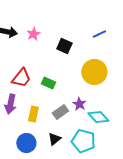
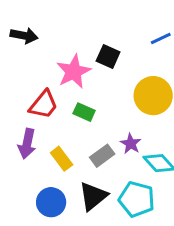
pink star: (33, 34) -> (74, 72), moved, size x1.6
yellow rectangle: (33, 114) -> (62, 159), turned -49
black triangle: (54, 139) -> (93, 196), size x1.5

